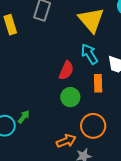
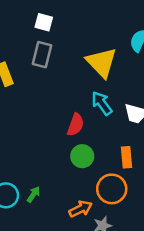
orange rectangle: (98, 83) -> (127, 157), moved
green arrow: (24, 117) -> (33, 194), moved

